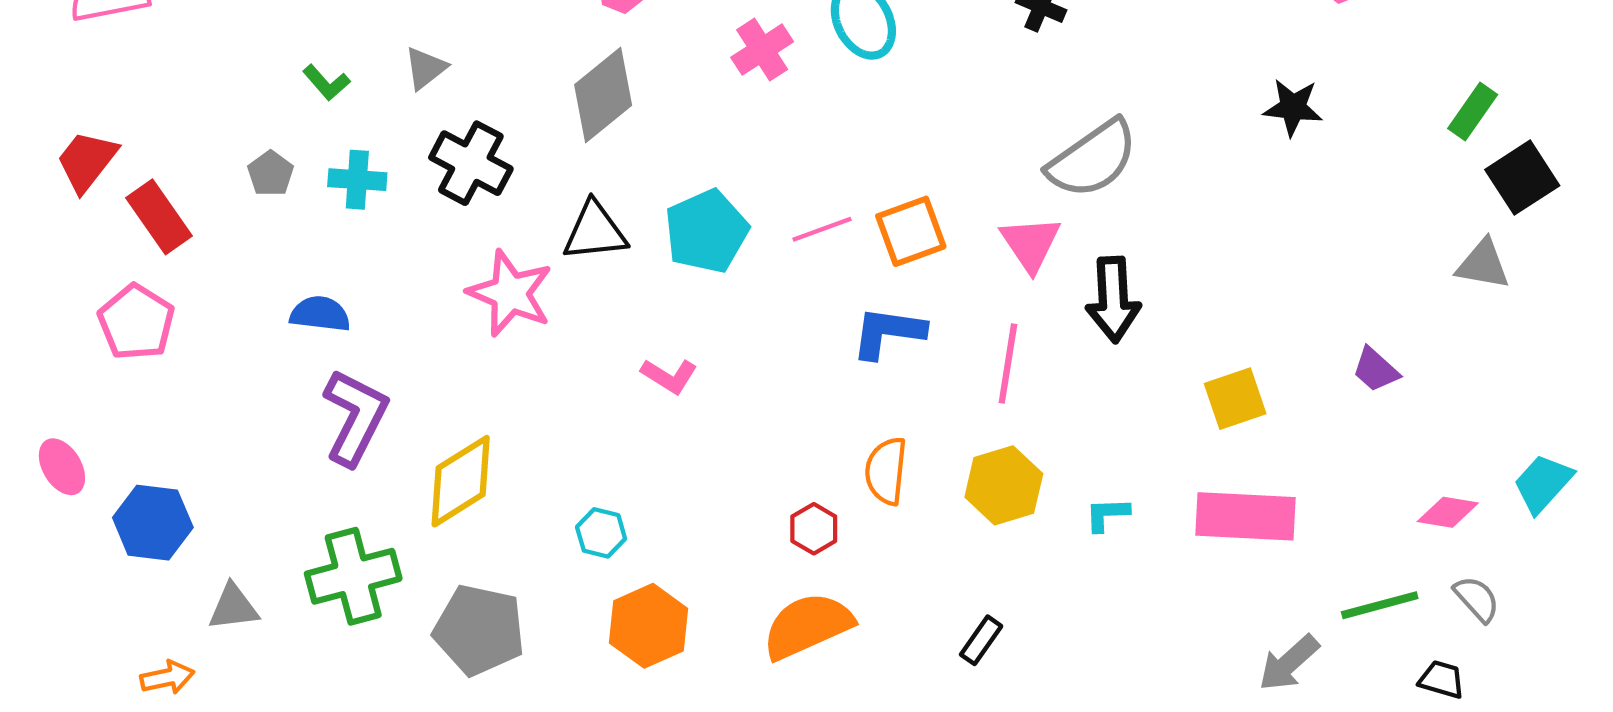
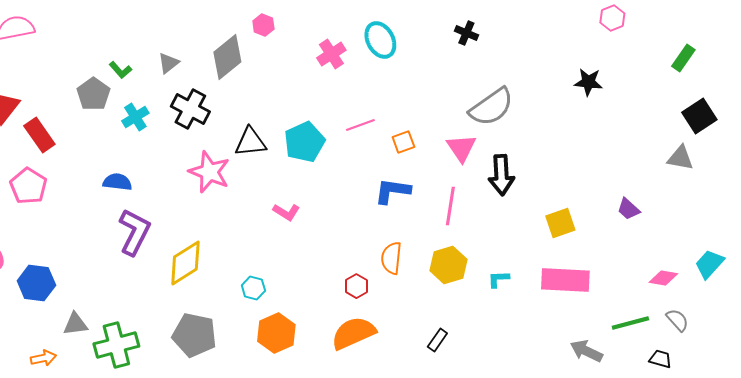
gray diamond: (603, 95) -> (227, 57), moved
green rectangle: (1473, 112) -> (683, 58), moved
gray pentagon: (271, 173) -> (93, 94), moved, size x1.5
cyan cross: (357, 180) -> (135, 117), turned -36
pink line: (822, 229) -> (360, 125), moved
orange square: (911, 231) -> (403, 142), size x0.7
green cross: (353, 576) -> (116, 345), moved
gray arrow: (1289, 663) -> (586, 351), turned 68

